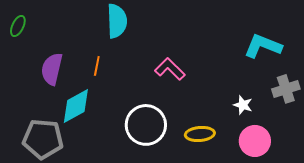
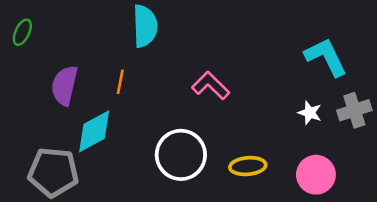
cyan L-shape: (263, 46) -> (326, 57), turned 42
white star: (243, 105) -> (310, 113), moved

